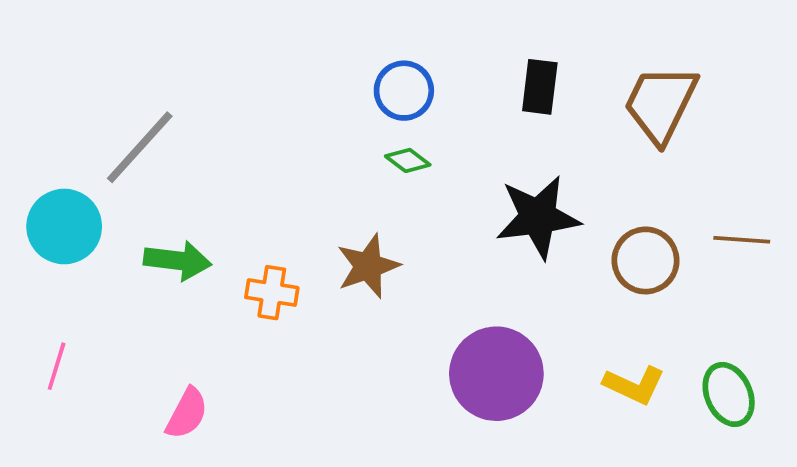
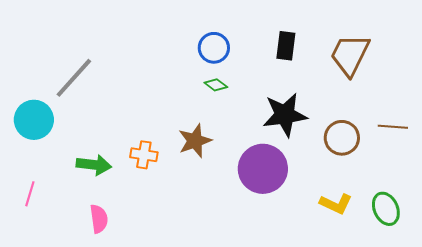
green arrow: (177, 260) -> (94, 165), moved
purple circle: (496, 374) -> (263, 169), moved
pink semicircle: (187, 413) -> (99, 219), turned -36

